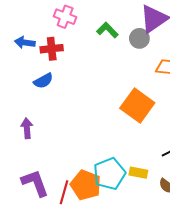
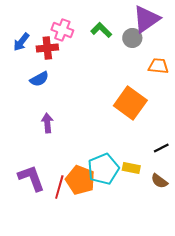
pink cross: (65, 17) -> (62, 30), moved
blue arrow: (25, 43) -> (21, 42), turned -60
purple arrow: (27, 128) -> (47, 123), moved

